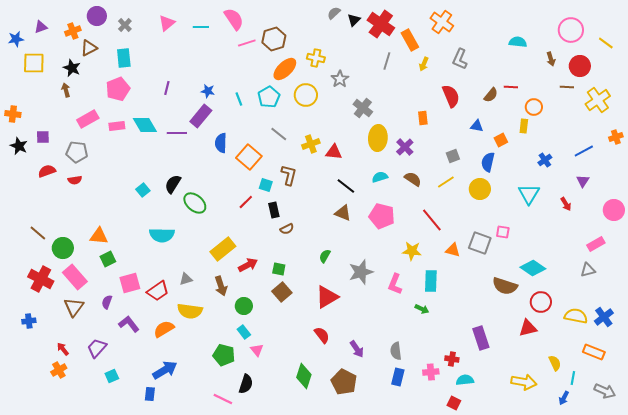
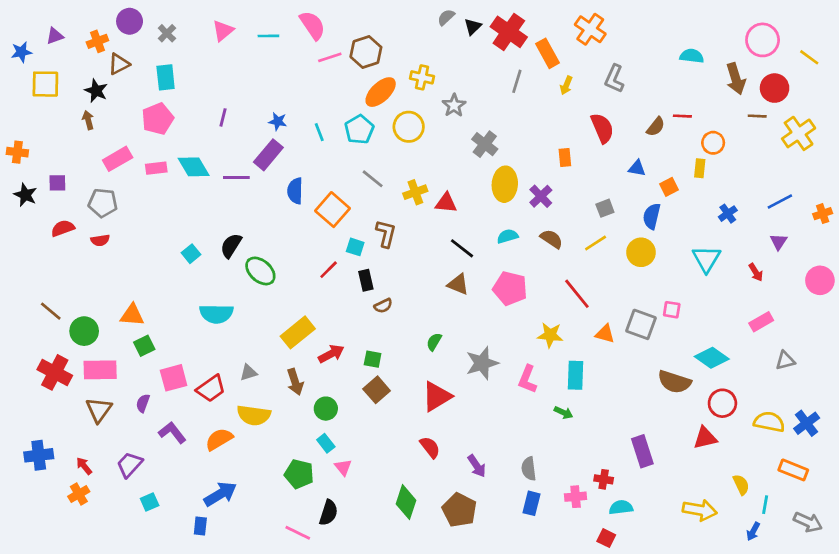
brown arrow: (551, 59) -> (736, 79), size x1.6
orange cross: (616, 137) -> (823, 214), moved
pink rectangle: (596, 244) -> (761, 322), moved
pink rectangle: (75, 277) -> (100, 370), turned -50
blue cross: (29, 321) -> (39, 455), moved, size x1.5

